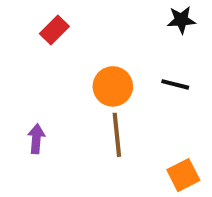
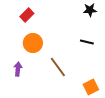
orange circle: (113, 86) -> (33, 43), moved
brown line: (117, 135) -> (58, 67), turned -30

